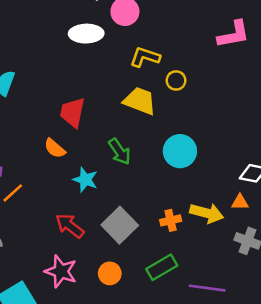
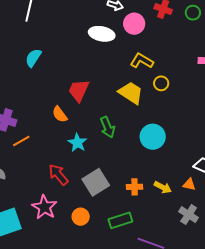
yellow arrow: (207, 213) -> (163, 187), size x0.7

